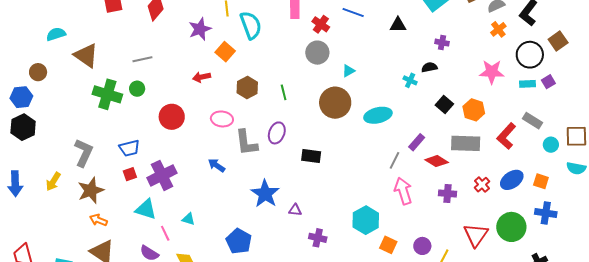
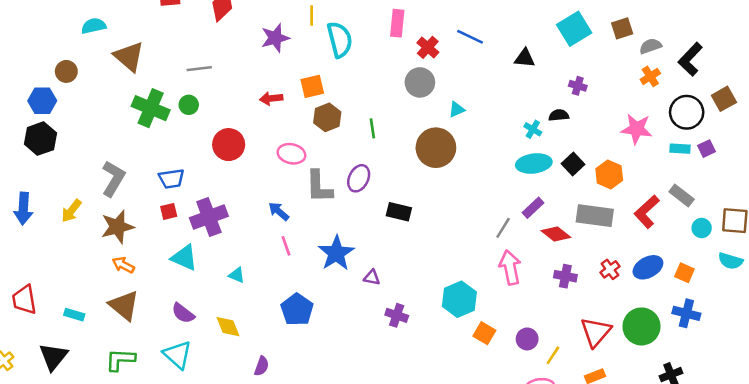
orange square: (225, 52) -> (312, 86), moved, turned 30
cyan ellipse: (378, 115) -> (534, 163), moved
pink line: (165, 233) -> (286, 246), moved

